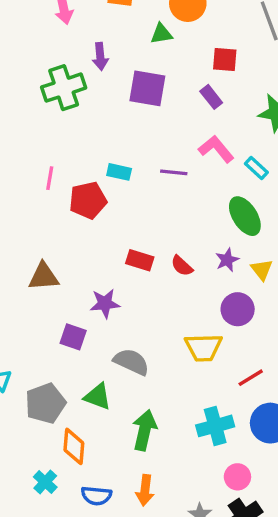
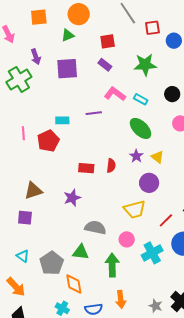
red semicircle: (182, 266) -> (111, 166), turned -112
purple square: (73, 337) -> (25, 218), moved
pink circle: (237, 477) -> (127, 239), moved

